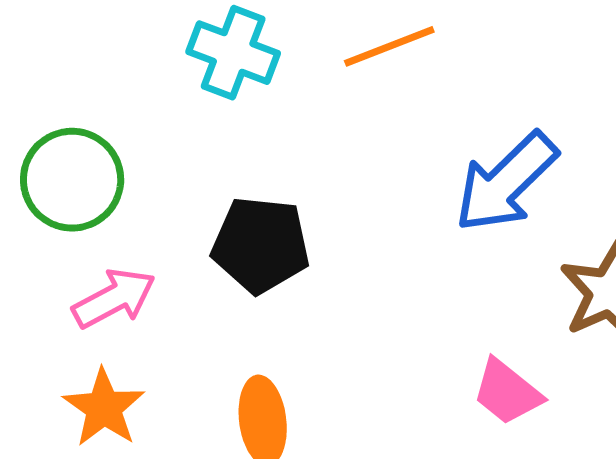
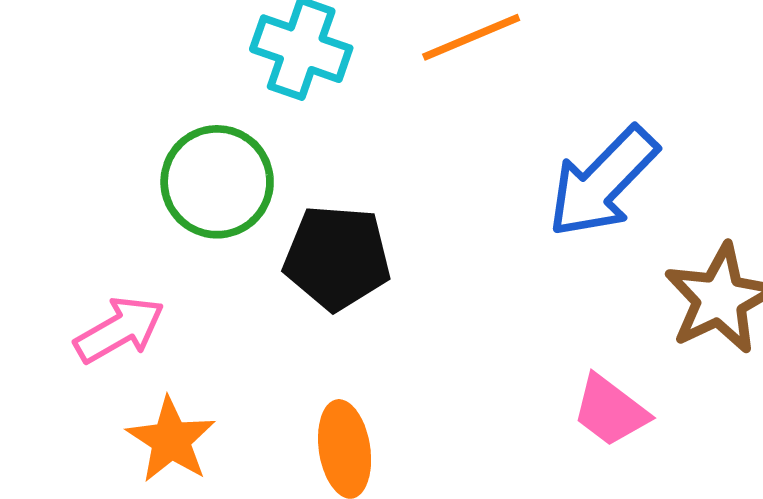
green circle: (72, 180) -> (217, 182), moved
pink arrow: (114, 298) -> (119, 330), moved

